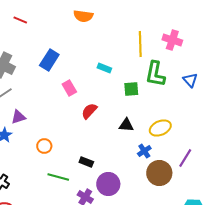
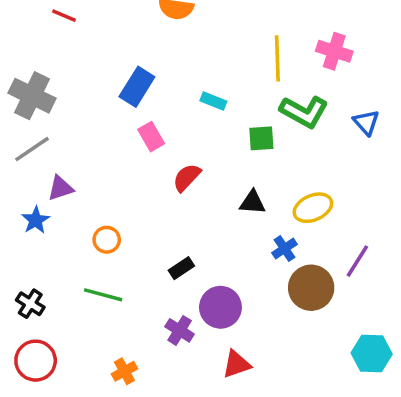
blue rectangle: (49, 60) -> (137, 87), moved
green L-shape: (155, 74) -> (304, 112), turned -72
black rectangle: (86, 162) -> (181, 268), turned -56
green line: (58, 177) -> (103, 295), moved

